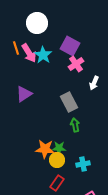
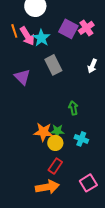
pink cross: (76, 64) -> (86, 28), moved
purple triangle: (24, 94) -> (22, 77), turned -42
gray rectangle: (69, 102) -> (53, 65), moved
cyan cross: (83, 164) -> (81, 139), moved, turned 32

